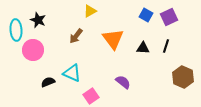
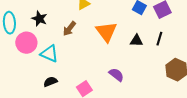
black star: (38, 20) -> (39, 19), moved
cyan triangle: (72, 73) -> (49, 54), moved
black semicircle: (48, 82) -> (50, 82), moved

